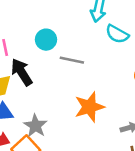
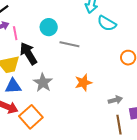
orange star: (89, 107) -> (83, 83), size x0.7
gray star: (35, 126) -> (43, 83), moved

